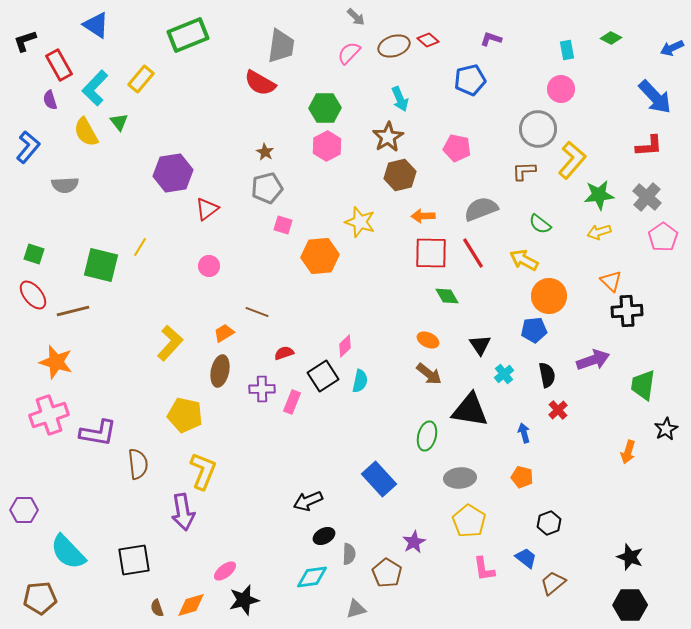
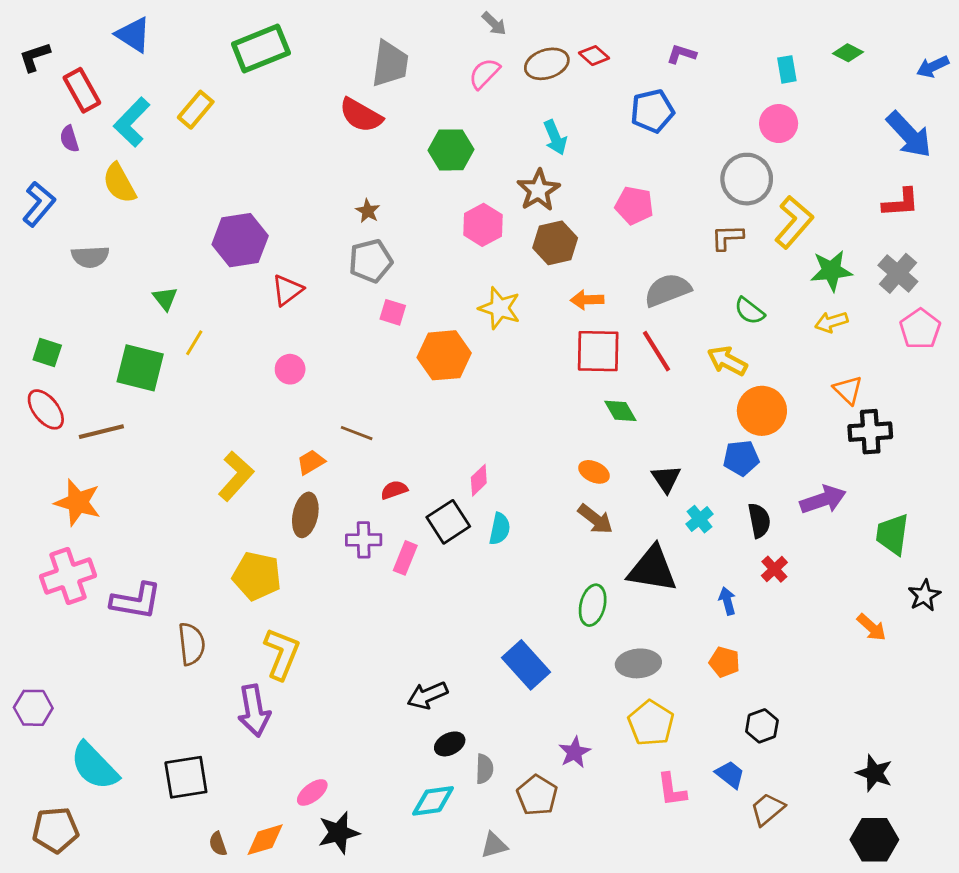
green triangle: (119, 122) -> (165, 298), moved
pink hexagon: (327, 146) -> (483, 225), moved
orange arrow: (628, 452) -> (872, 627), turned -65

